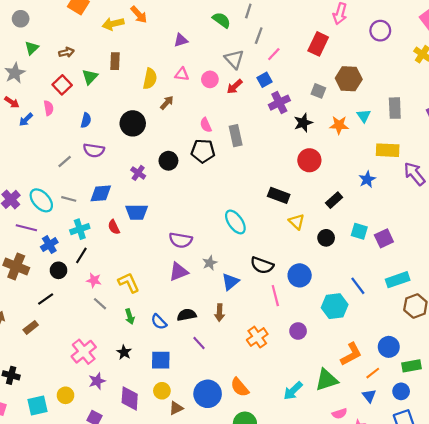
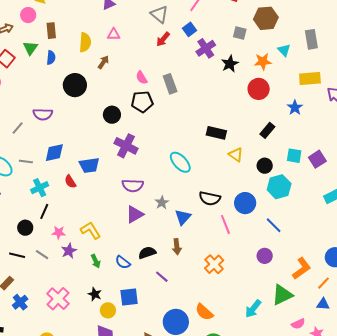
pink circle: (210, 79) -> (28, 15), moved
blue semicircle: (86, 120) -> (51, 58), moved
red circle: (309, 160) -> (259, 89), moved
purple cross: (138, 173) -> (126, 146), moved, size x1.6
blue cross: (49, 245) -> (20, 302), moved
blue line: (358, 286) -> (274, 225), moved
black line: (46, 299) -> (17, 255), turned 56
gray line: (100, 304) -> (42, 255), moved
cyan hexagon: (335, 306) -> (279, 187), moved
purple circle: (298, 331) -> (265, 256), moved
purple star: (97, 381) -> (69, 251), moved
yellow circle: (162, 391) -> (108, 310), moved
blue triangle: (369, 396) -> (323, 304), turned -40

